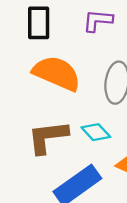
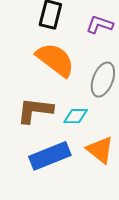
cyan diamond: (96, 132) -> (76, 116), turned -60

